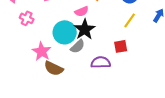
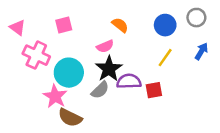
pink cross: (27, 18) -> (36, 55), size x1.5
cyan circle: (65, 32) -> (69, 73), moved
purple semicircle: (101, 62) -> (129, 81), moved

